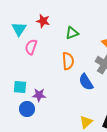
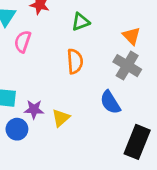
blue semicircle: (86, 82) -> (110, 102), moved
yellow triangle: (86, 122) -> (61, 118), moved

